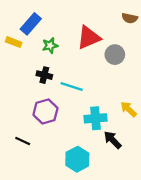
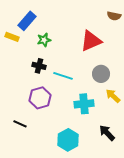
red triangle: (89, 38) -> (91, 41), moved
gray circle: (115, 55) -> (101, 74), moved
black arrow: (113, 140) -> (107, 133), moved

